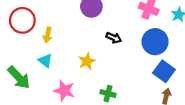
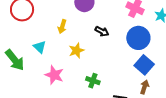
yellow arrow: (48, 35) -> (62, 27), moved

